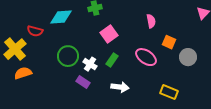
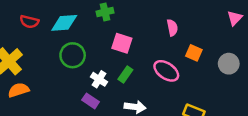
red semicircle: (35, 31) -> (29, 22), moved
pink square: (109, 34) -> (122, 43), turned -36
green circle: (68, 56) -> (73, 55), moved
gray circle: (188, 57) -> (229, 64), moved

